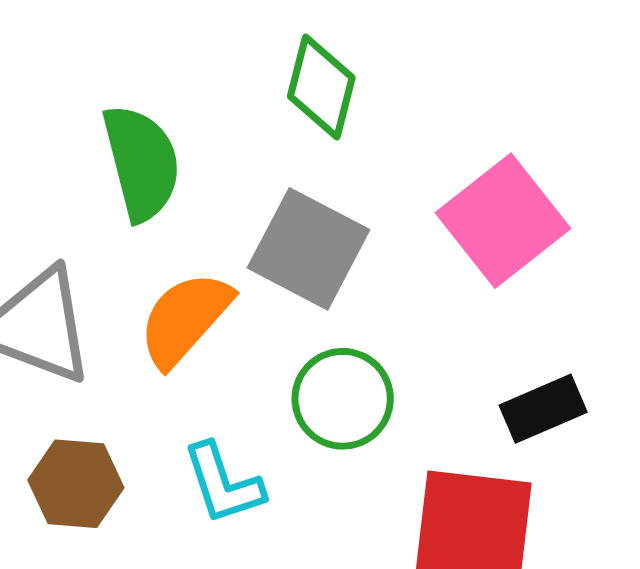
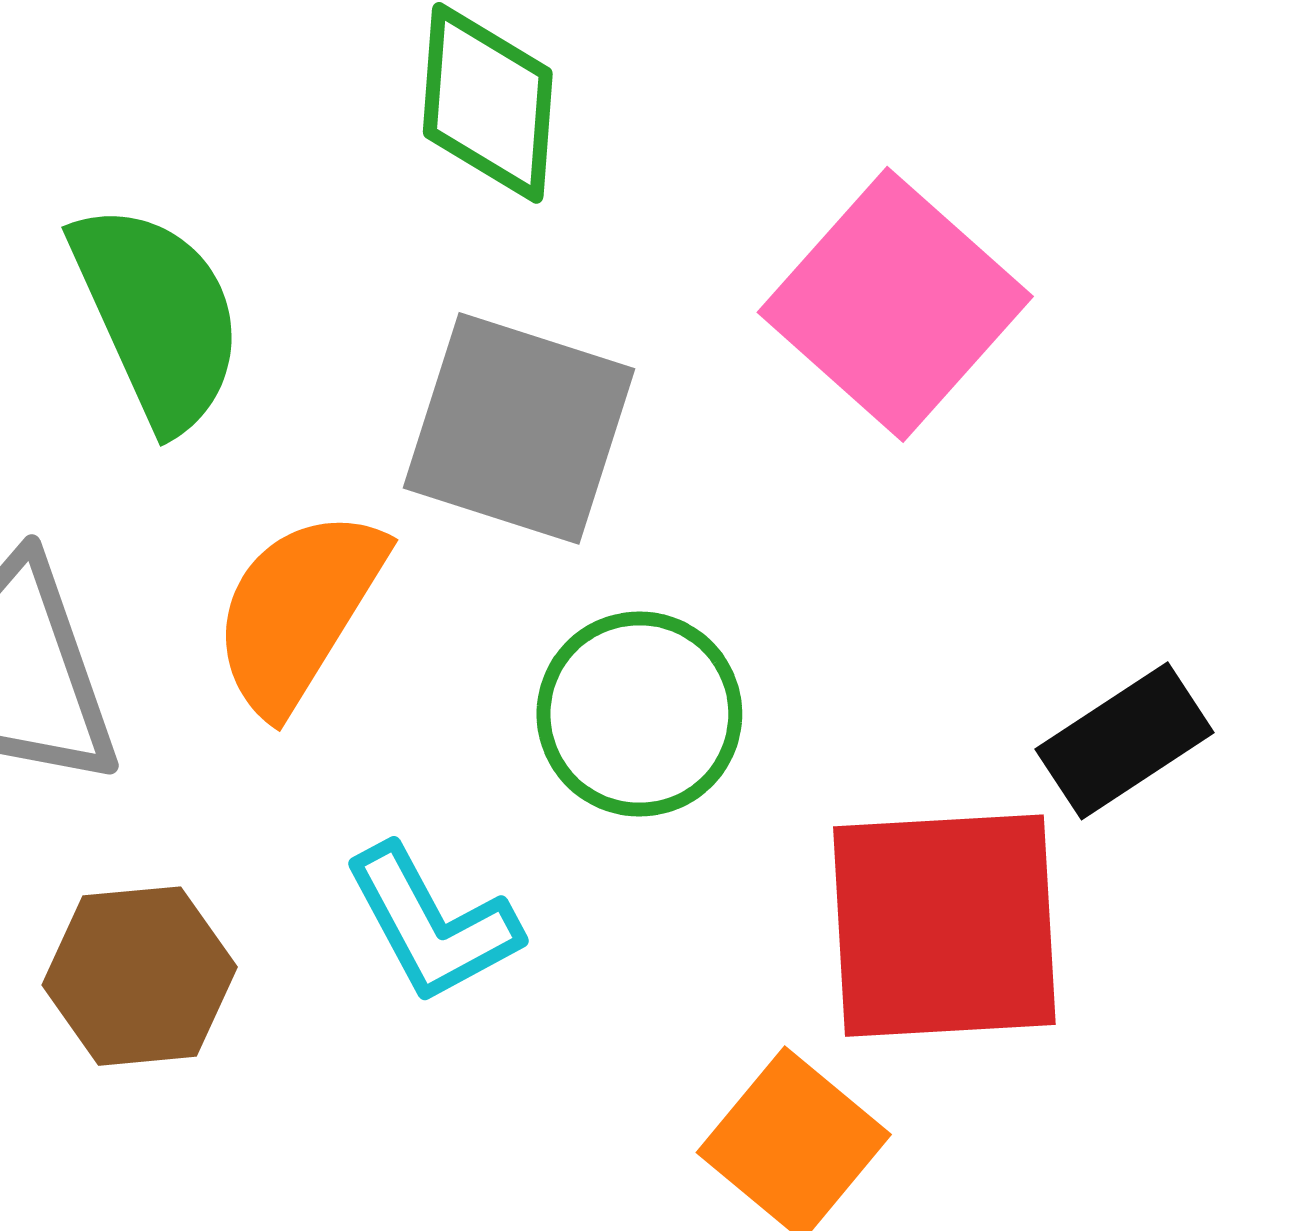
black rectangle: (543, 409) -> (1125, 741), moved

